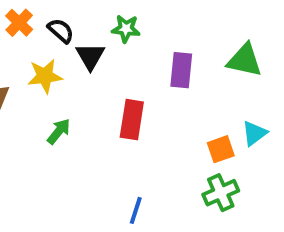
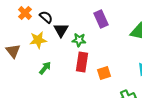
green star: (126, 29) -> (79, 40), moved
purple rectangle: (181, 70) -> (101, 19), moved, turned -30
orange square: (221, 149) -> (104, 73), moved

